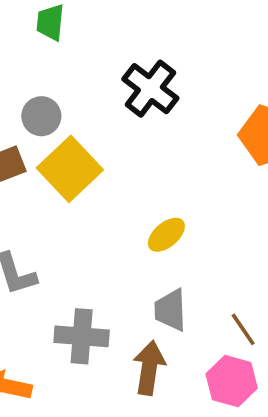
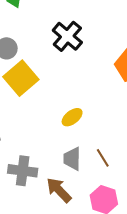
brown line: (243, 329) -> (103, 158), moved
brown arrow: (149, 368) -> (59, 190), turned -56

